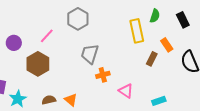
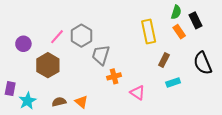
green semicircle: (155, 16) -> (176, 12), moved
gray hexagon: (78, 19) -> (81, 36), moved
orange rectangle: (167, 45) -> (179, 32), moved
cyan rectangle: (159, 101) -> (173, 82), moved

